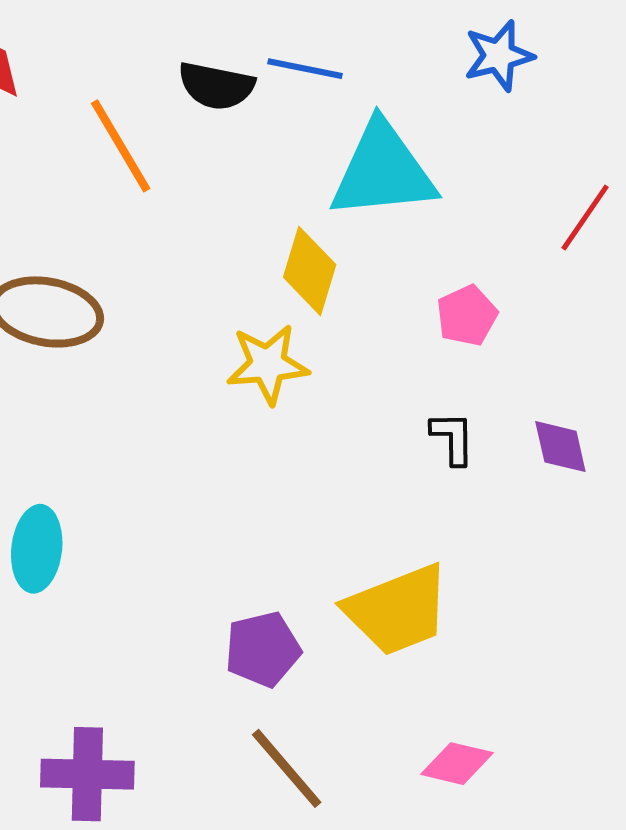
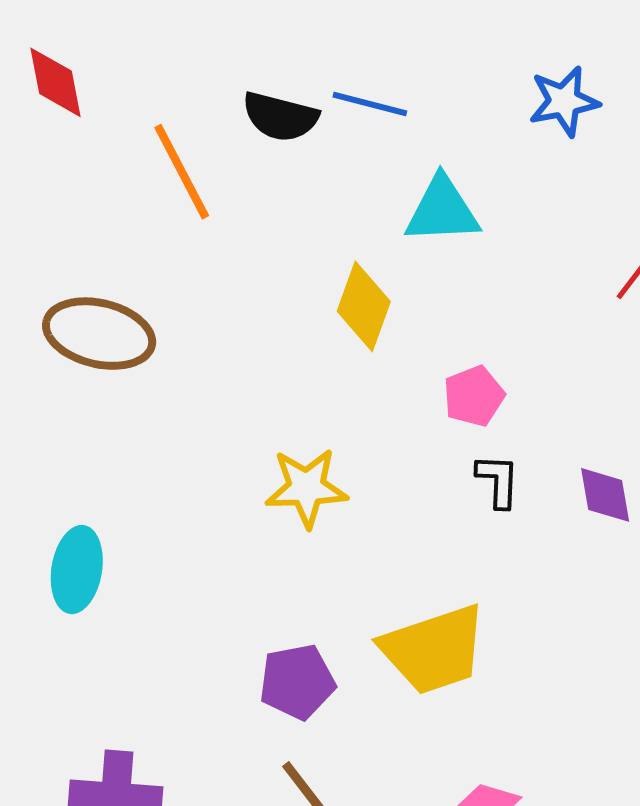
cyan triangle: (383, 171) -> (442, 210), size x0.7
pink pentagon: (467, 316) -> (474, 396), moved
yellow star: (268, 364) -> (306, 488), moved

